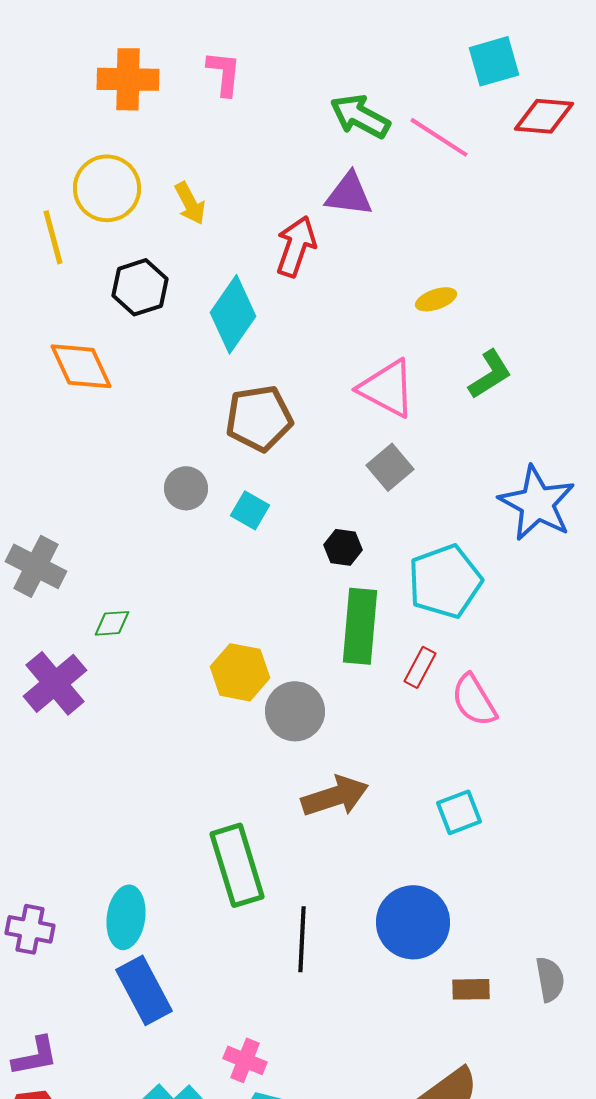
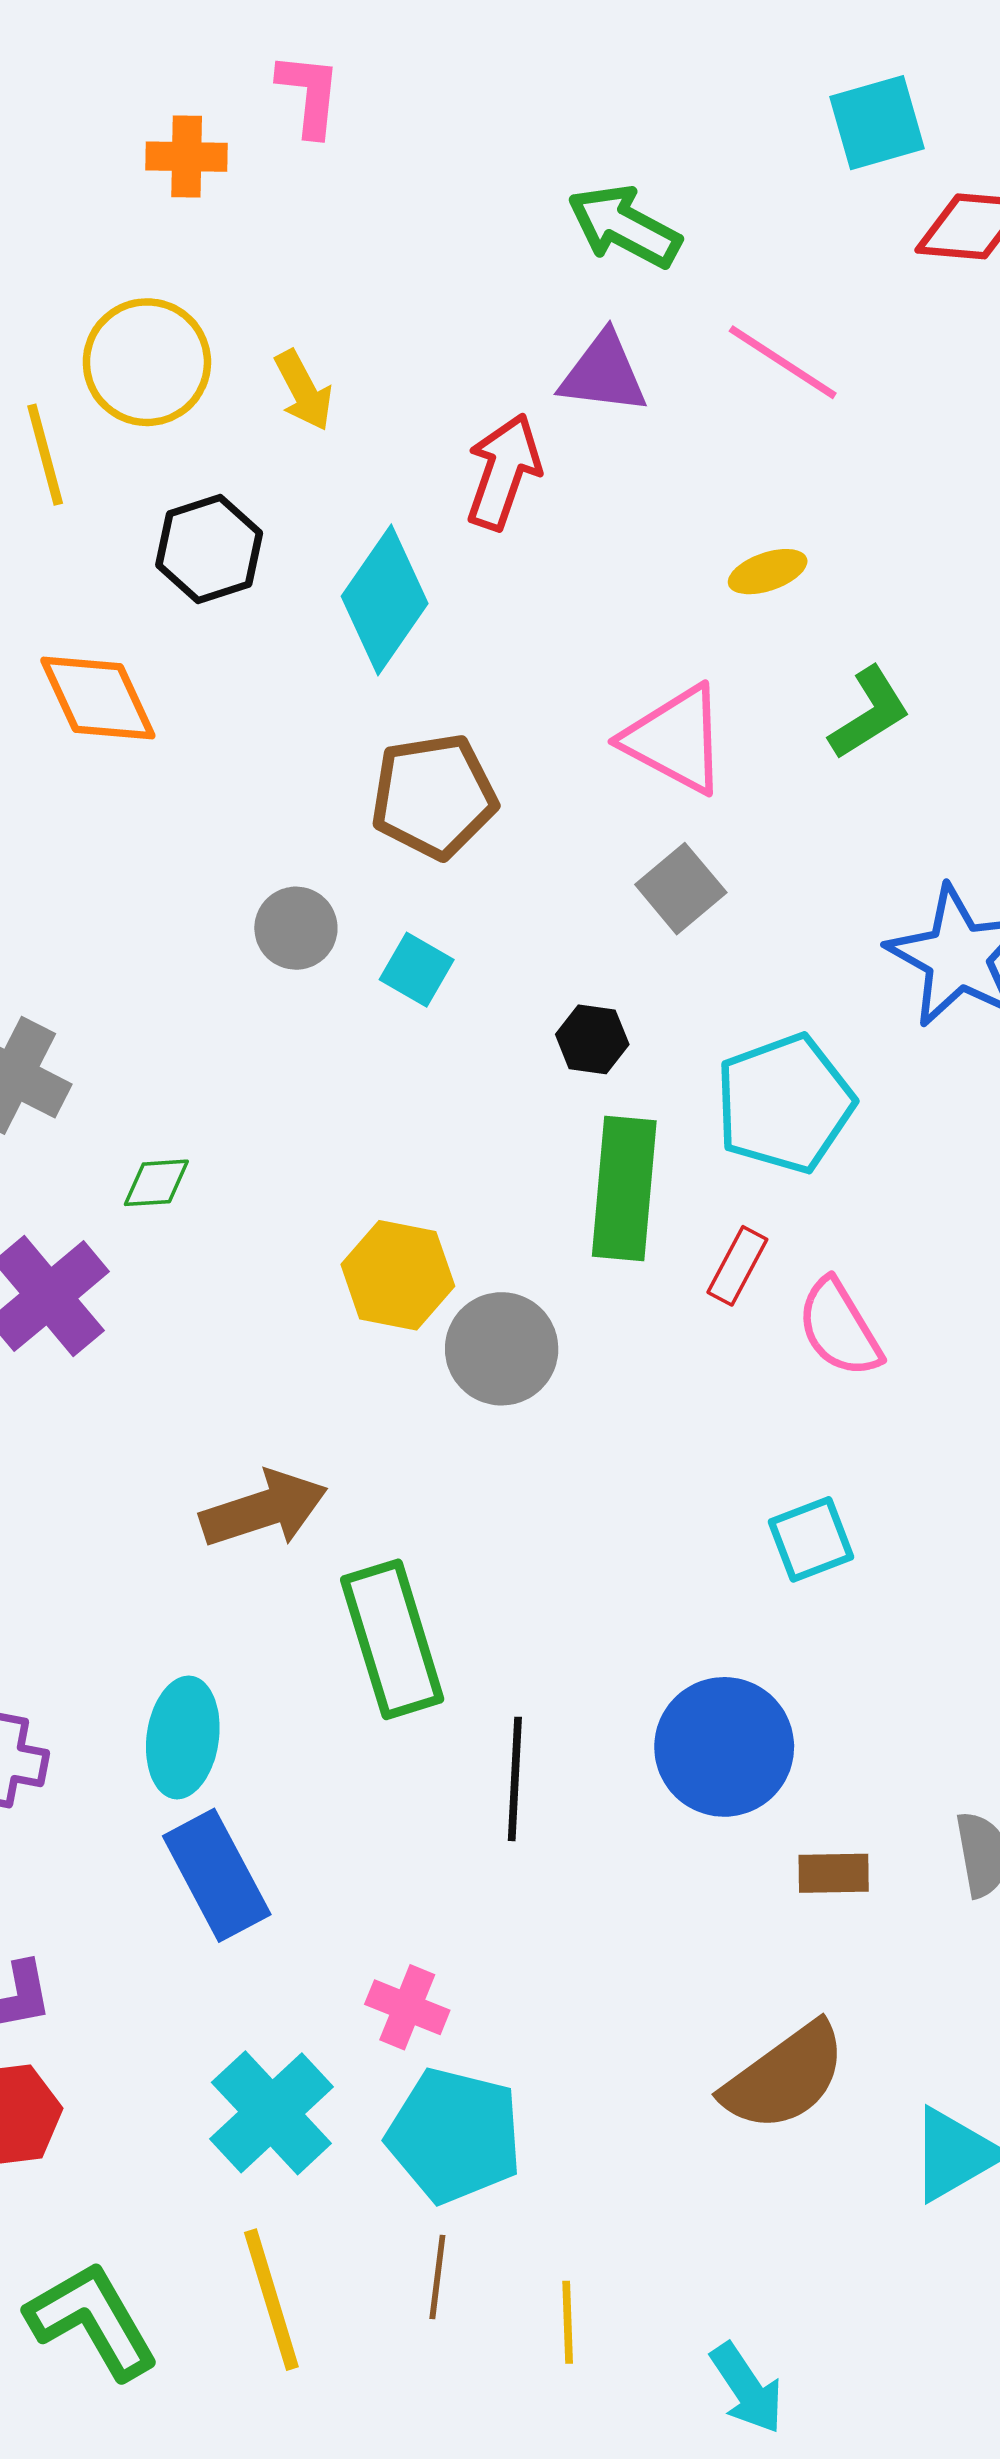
pink L-shape: (224, 73) -> (309, 94), moved
orange cross: (128, 79) -> (187, 157), size x0.7
pink line: (439, 137) -> (783, 362), moved
brown arrow: (335, 796) -> (264, 1509), moved

